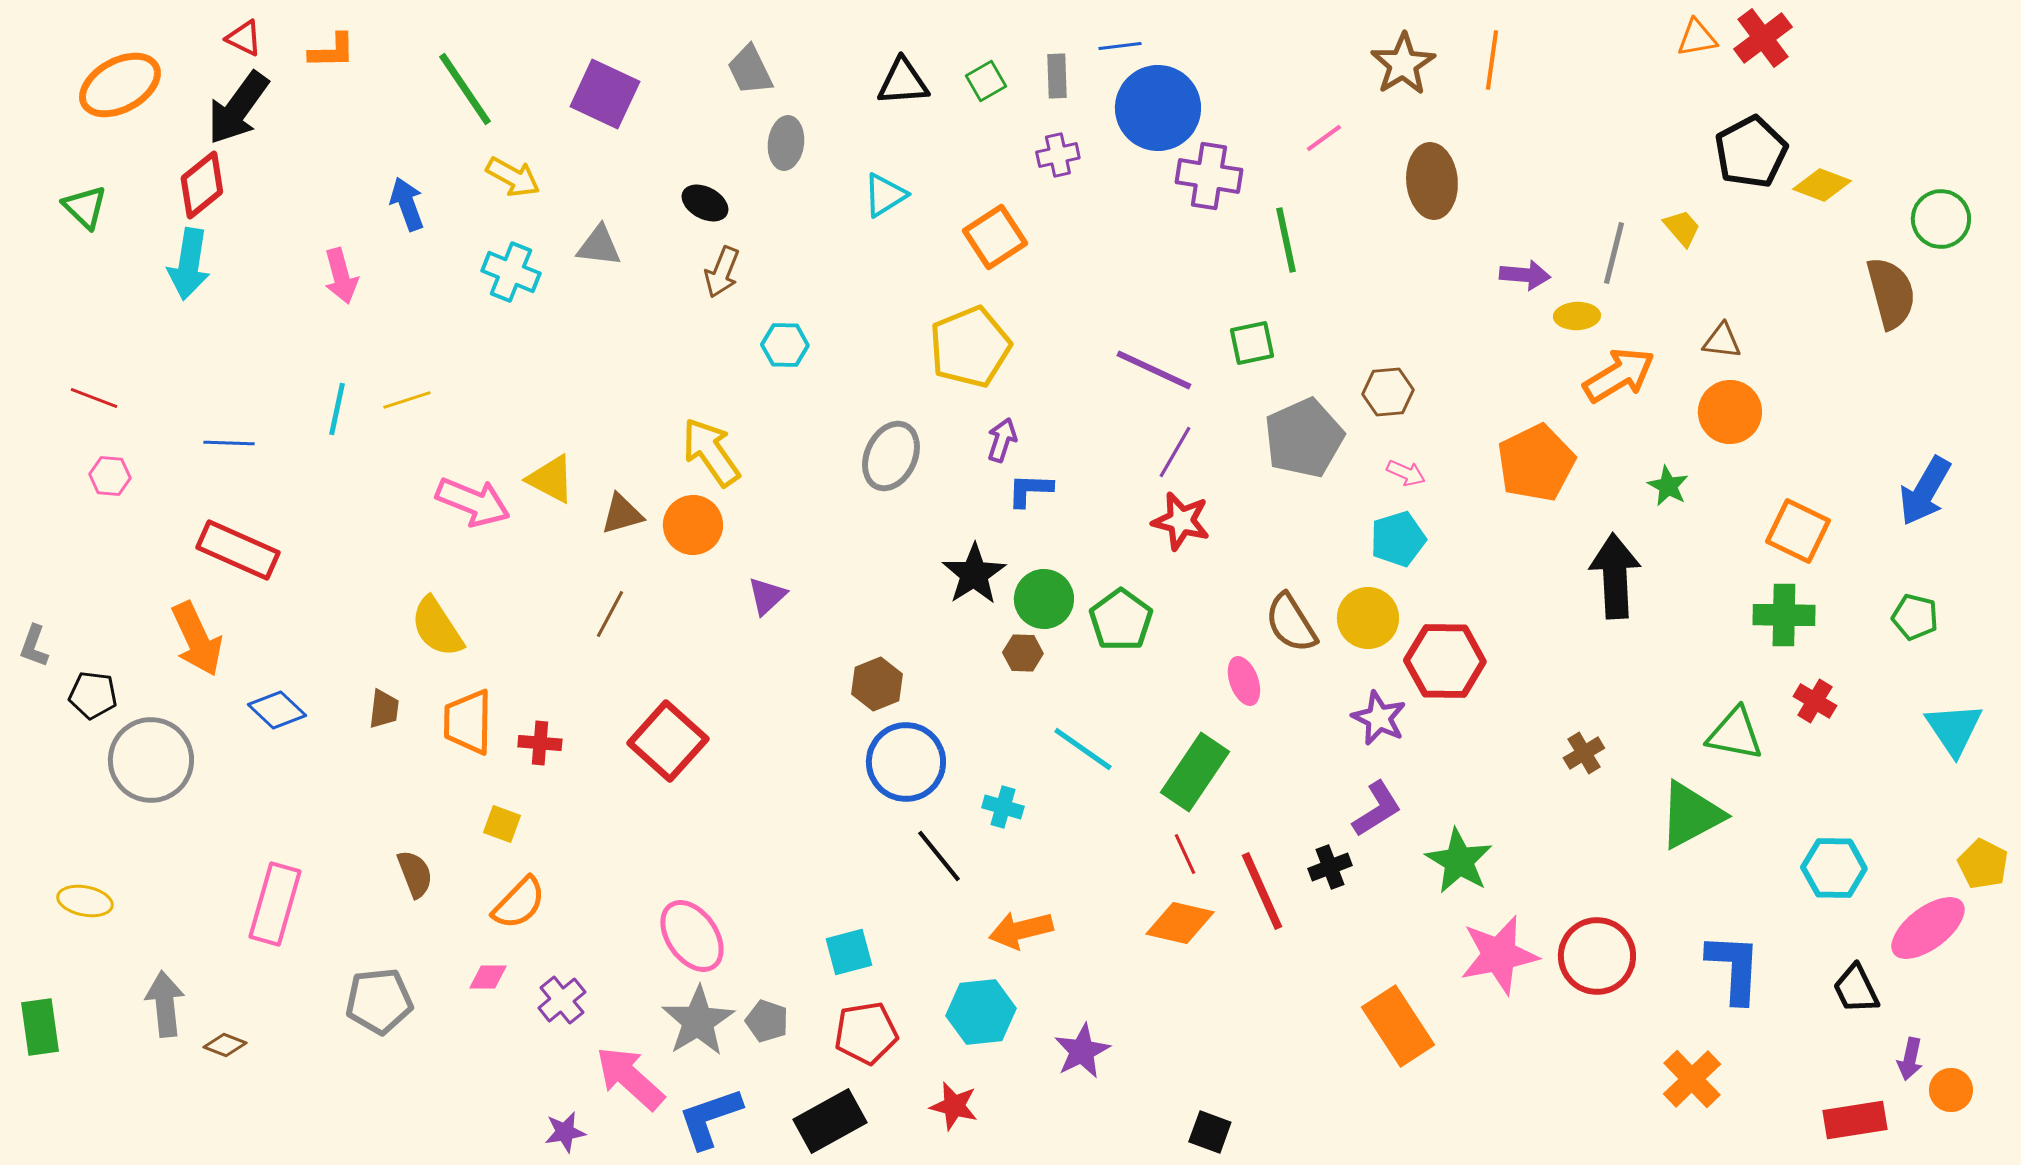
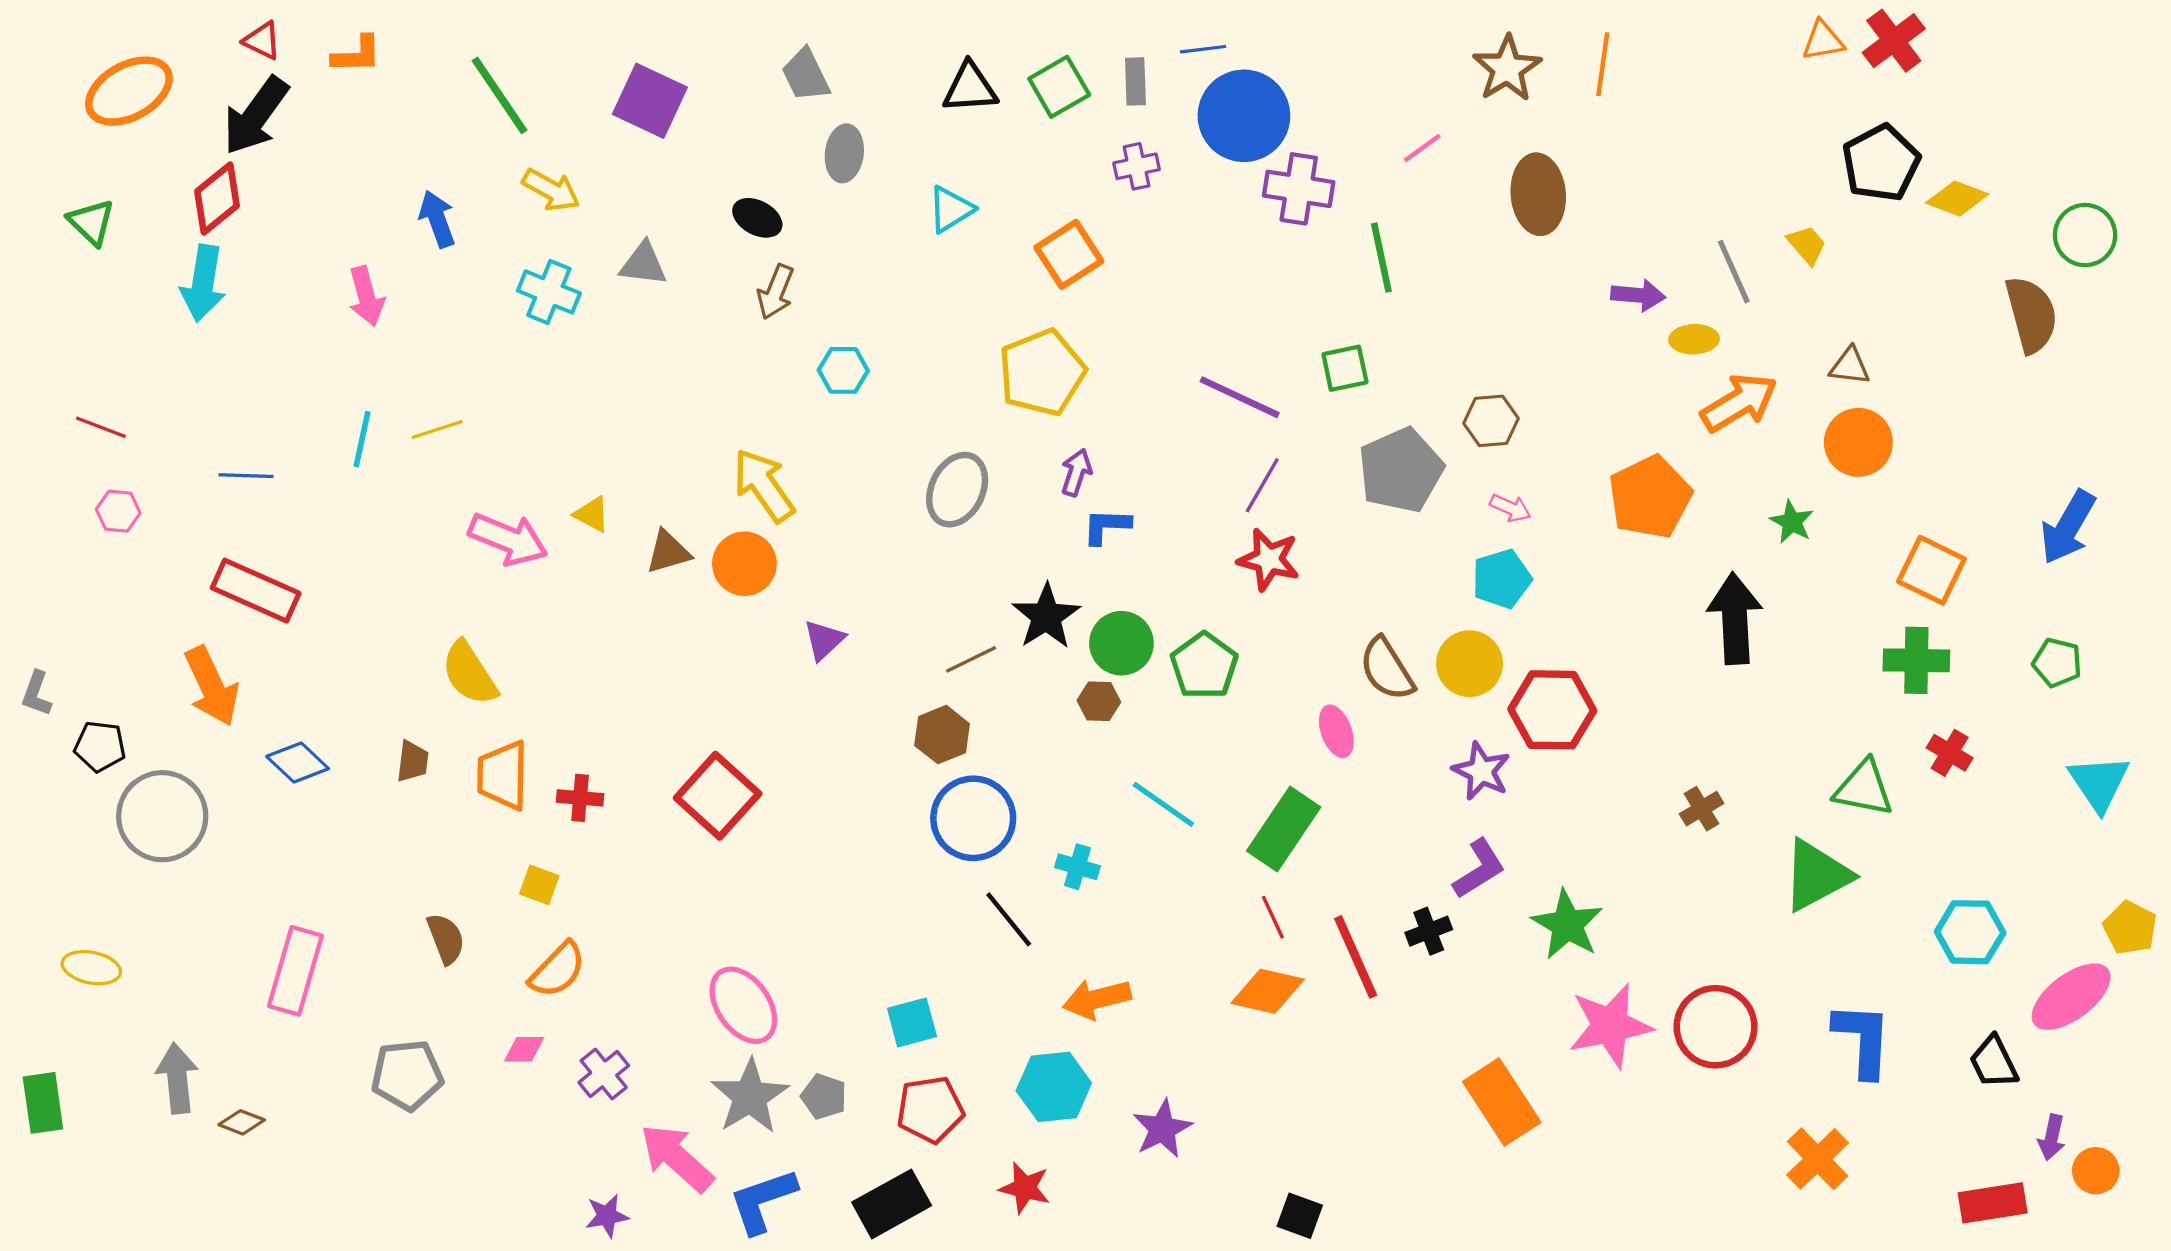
green square: (986, 81) -> (1059, 87), size x1.4
gray line: (1614, 253) -> (1734, 272), turned -38
yellow triangle: (551, 479) -> (592, 514), size x0.7
brown line: (610, 614) -> (971, 659), moved, turned 36

